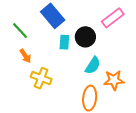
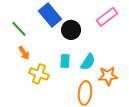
black circle: (85, 37) -> (71, 30), moved
cyan rectangle: (64, 42) -> (65, 61), moved

